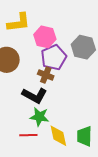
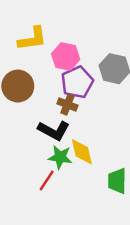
red line: (28, 135) -> (47, 181), turned -54
yellow diamond: (58, 136) -> (82, 152), moved

